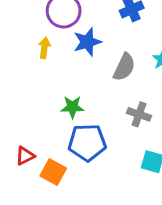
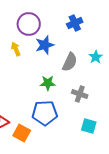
yellow arrow: (44, 48) -> (16, 49), turned -32
green star: (72, 107) -> (48, 83), moved

